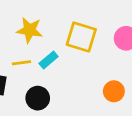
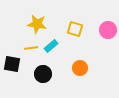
yellow square: (81, 37) -> (75, 29), size x0.7
orange circle: (114, 91) -> (80, 68), moved

